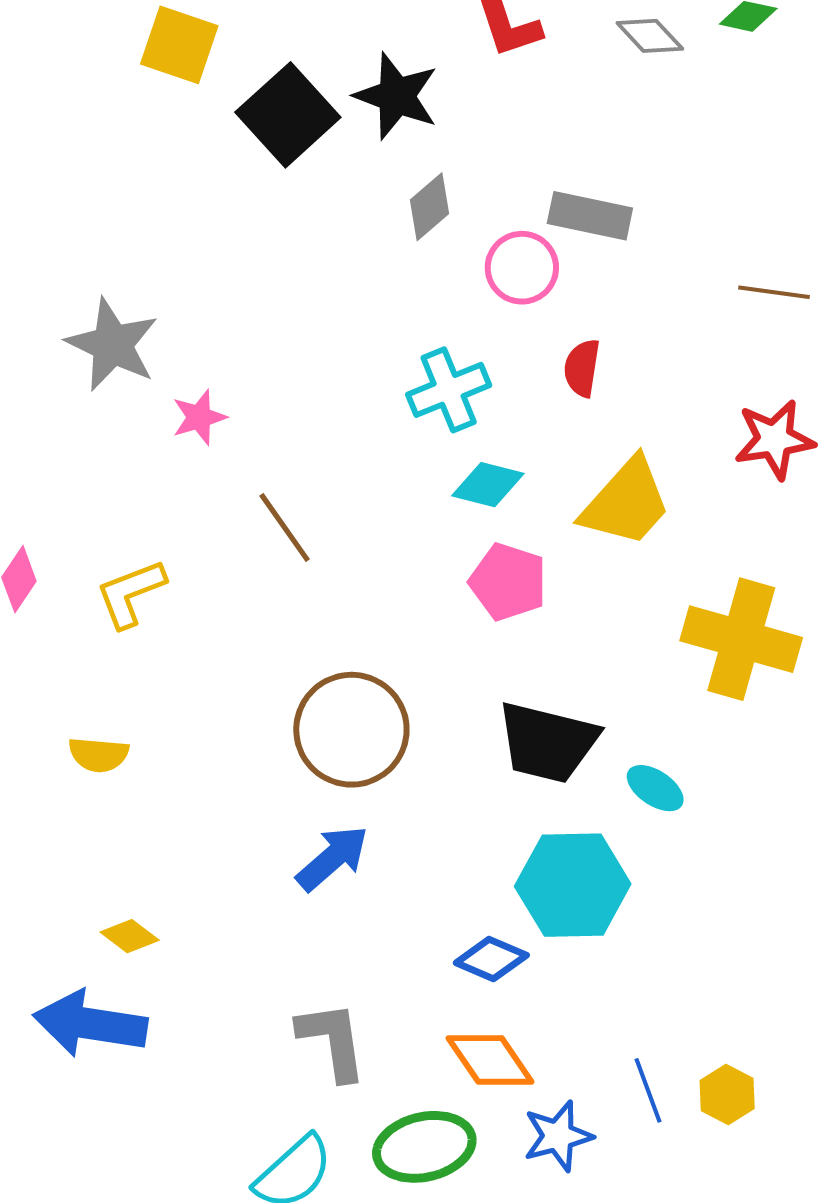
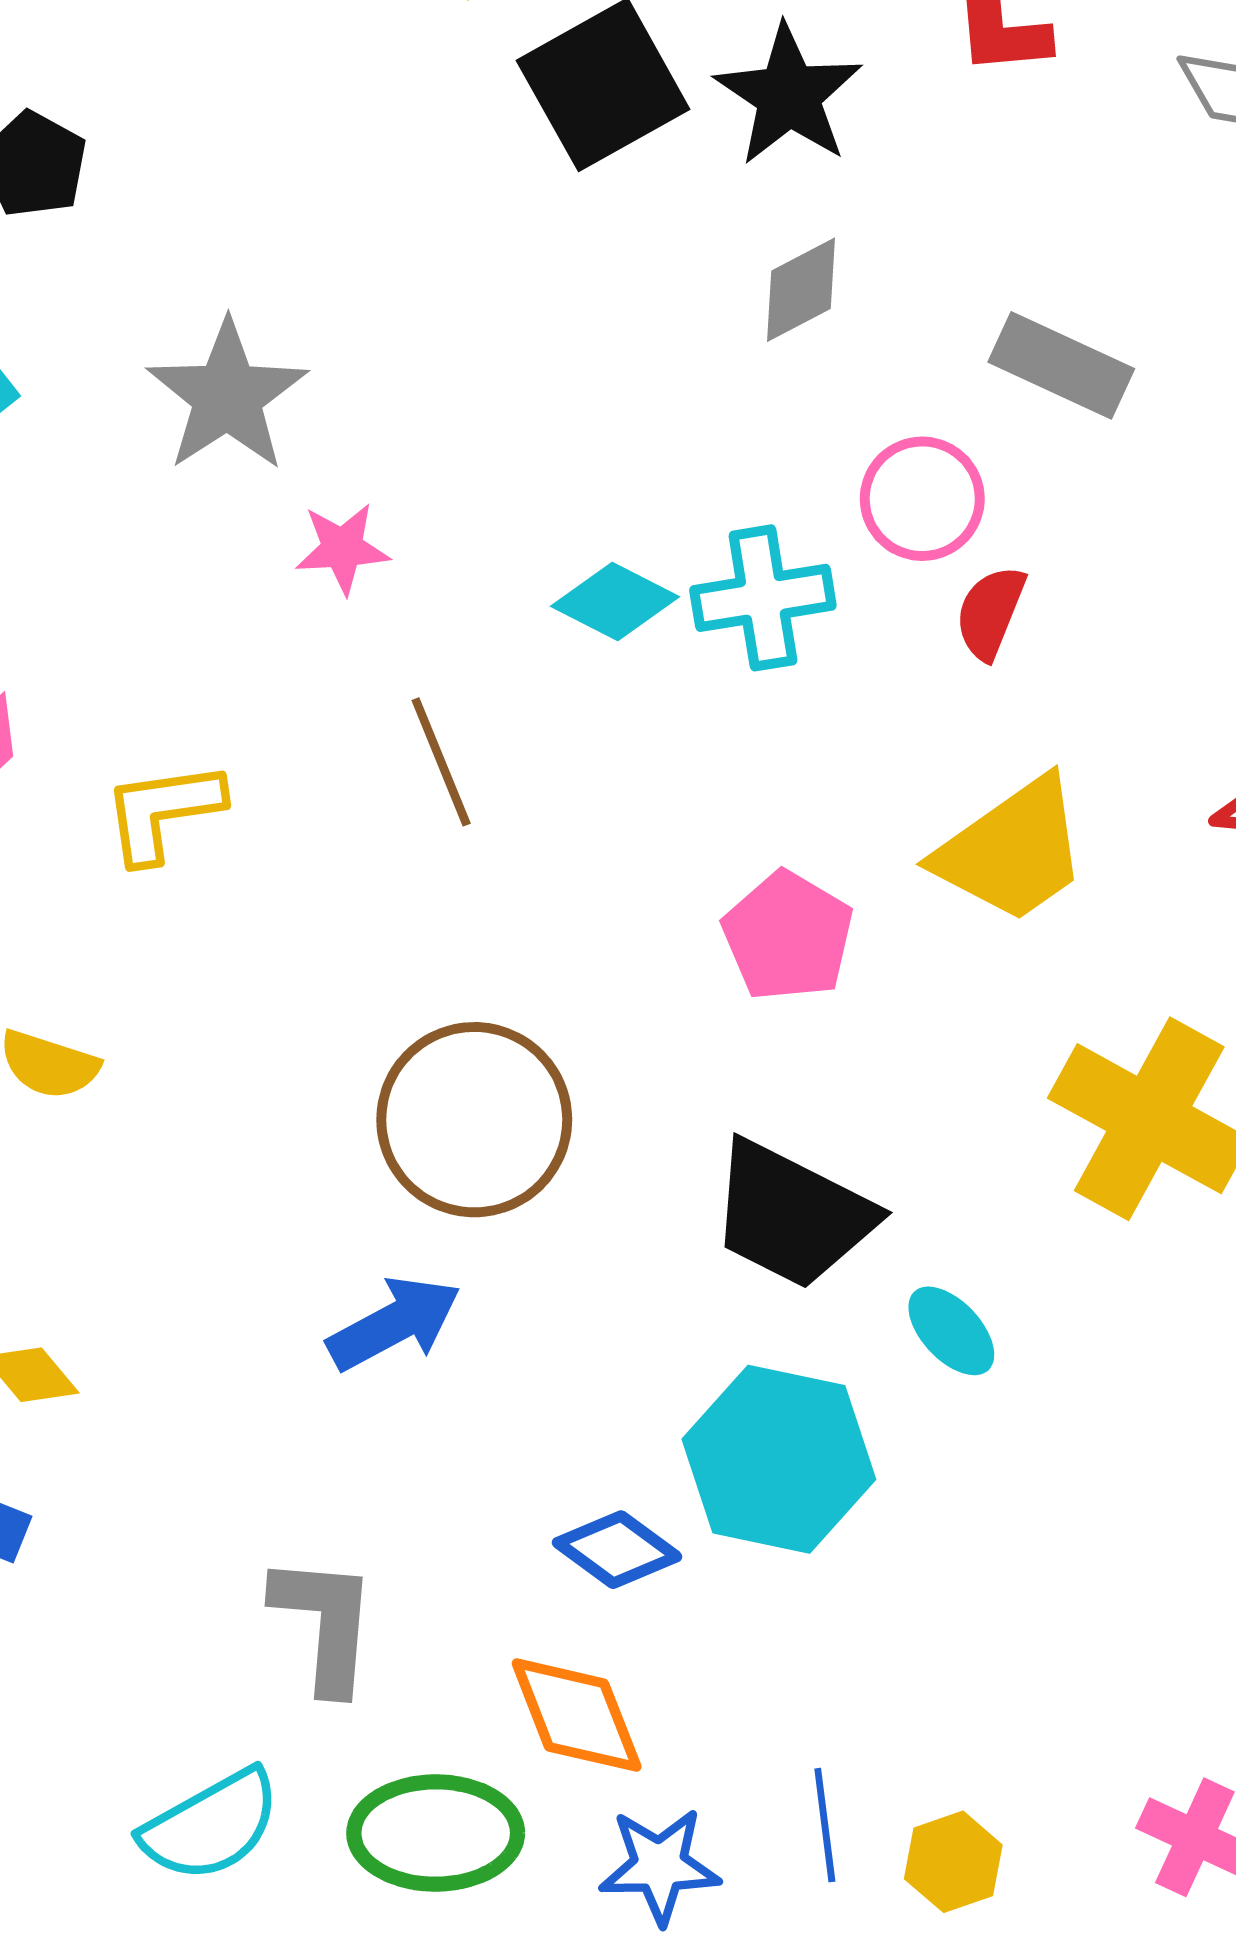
pink circle: (522, 268) -> (922, 499), moved
cyan diamond: (488, 485) -> (615, 602), moved

